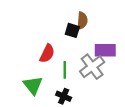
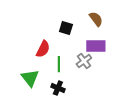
brown semicircle: (82, 21) -> (96, 19), moved, turned -42
gray cross: (92, 67) -> (84, 61), size x0.7

